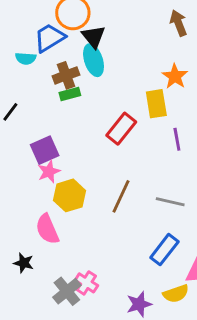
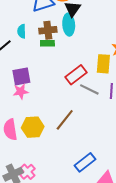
cyan semicircle: (26, 58) -> (22, 31), moved, turned 72
yellow hexagon: (69, 195) -> (33, 127), moved
gray line: (170, 202) -> (89, 89), moved

